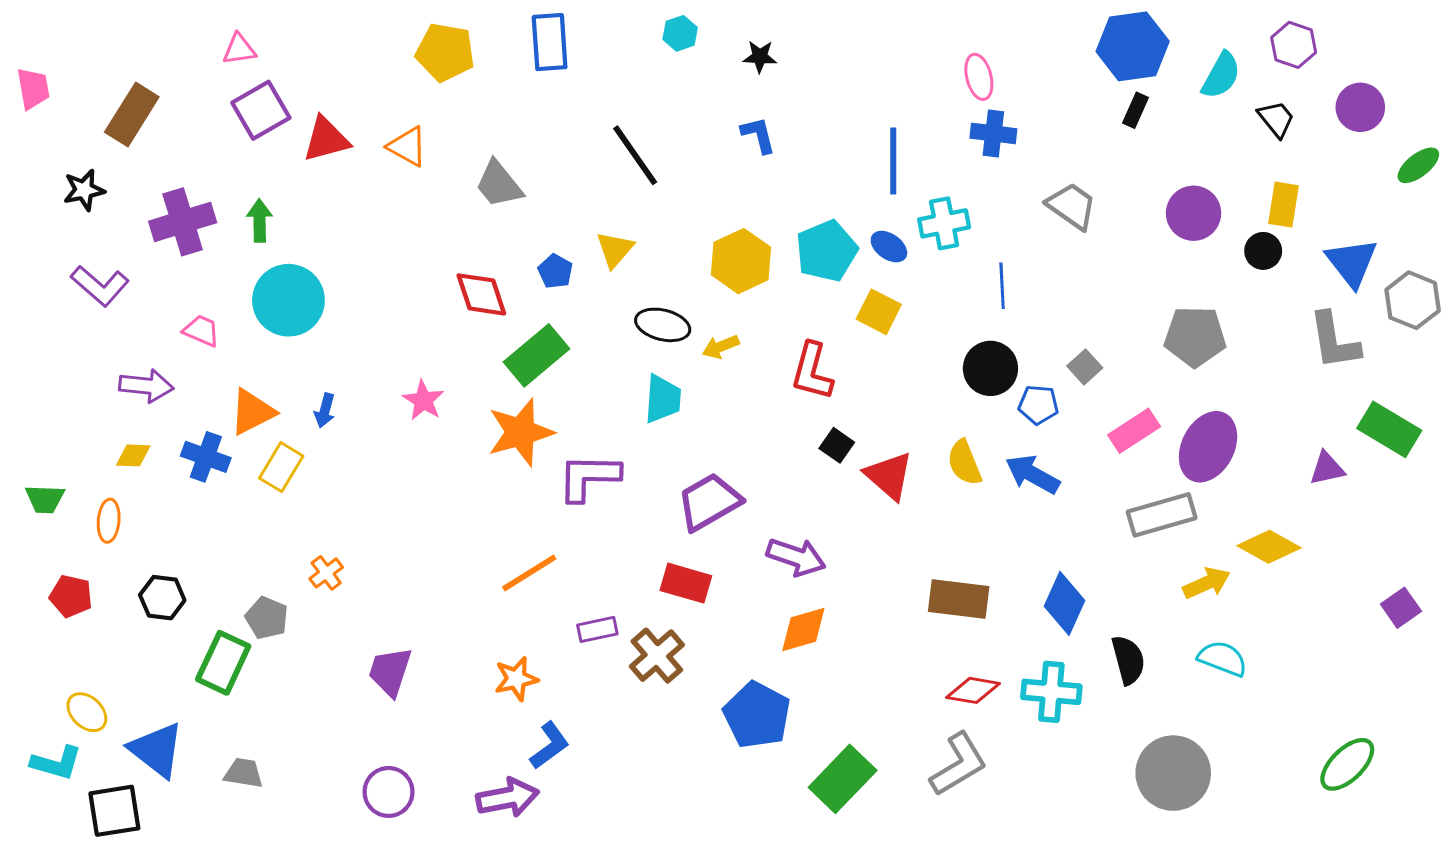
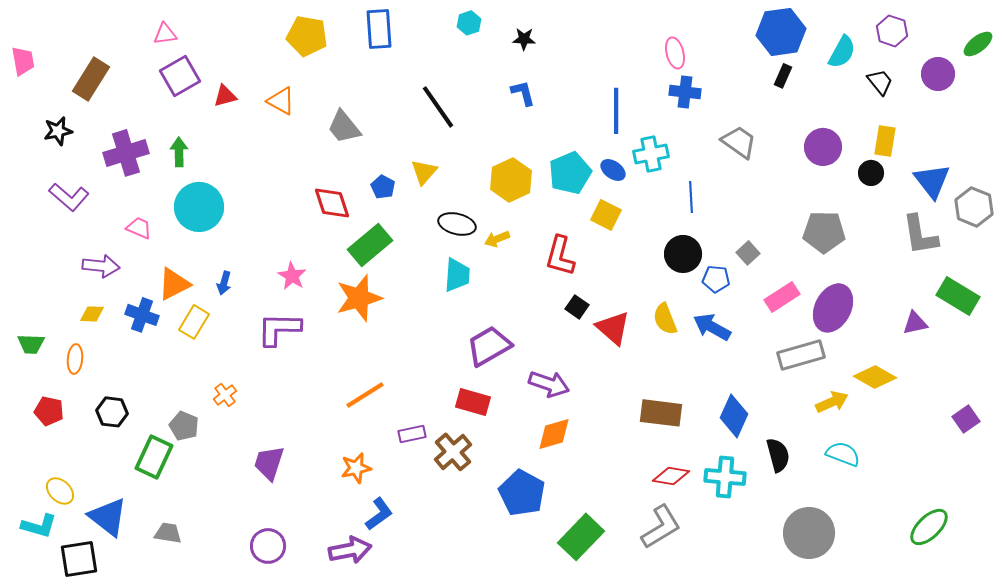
red triangle: (326, 139) -> (225, 96), size x0.7
green ellipse: (1418, 165) -> (978, 44), moved
purple L-shape: (589, 477) -> (279, 329), moved

